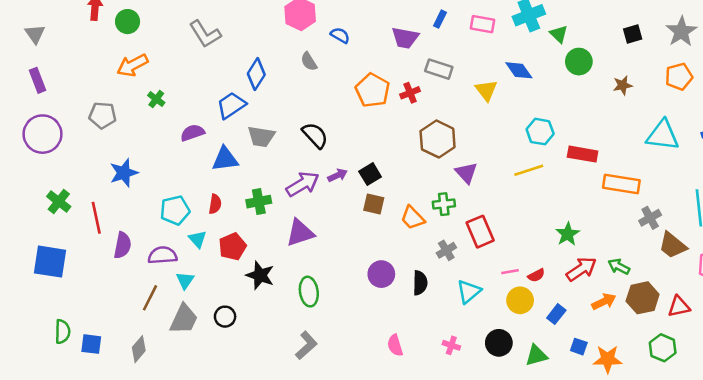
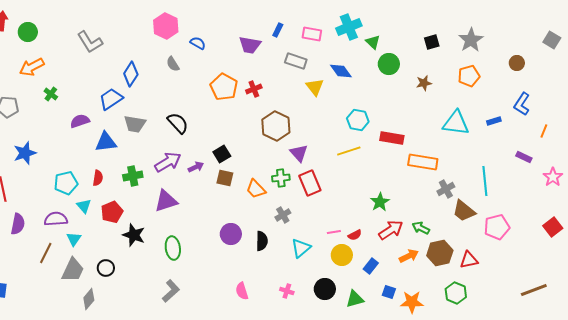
gray rectangle: (439, 69) -> (296, 61), moved
purple arrow: (338, 175) -> (196, 167), moved
red rectangle: (480, 232) -> (310, 183), moved
purple semicircle: (123, 245) -> (18, 224), moved
gray diamond: (139, 349) -> (89, 299), moved

